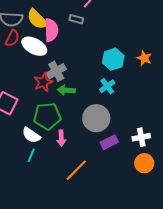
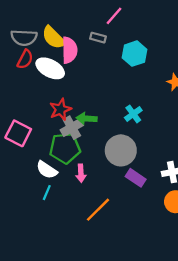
cyan hexagon: (113, 59) -> (134, 54), moved
gray cross: (56, 71) -> (72, 128), moved
purple rectangle: (109, 142) -> (136, 178), turned 60

